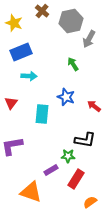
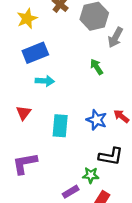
yellow star: (14, 23) -> (27, 19), turned 30
blue star: (66, 97) -> (97, 120), moved

